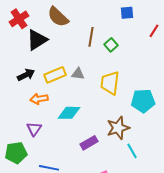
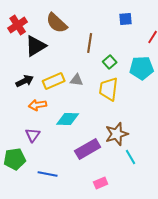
green square: (111, 45) -> (110, 62), moved
cyan pentagon: (143, 101) -> (142, 68), moved
purple rectangle: (89, 143) -> (88, 149), size x1.4

